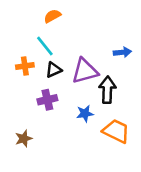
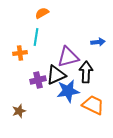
cyan line: (45, 46) -> (36, 37), turned 48
black triangle: (54, 70) -> (56, 75), moved, size x1.5
blue star: (85, 113) -> (68, 91), size x1.6

